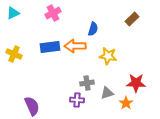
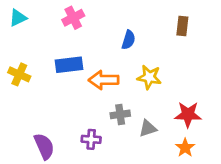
brown rectangle: (132, 19) -> (182, 26), turned -40
orange arrow: (75, 46) -> (104, 80), moved
purple cross: (77, 100) -> (91, 139), moved
orange star: (126, 103) -> (185, 148), moved

